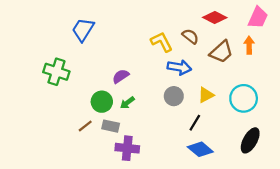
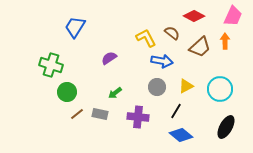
purple semicircle: (121, 76) -> (109, 58), moved
green circle: (102, 102) -> (67, 92), moved
purple cross: (127, 148) -> (138, 117), moved

